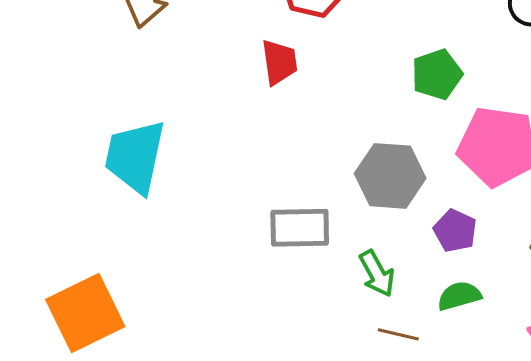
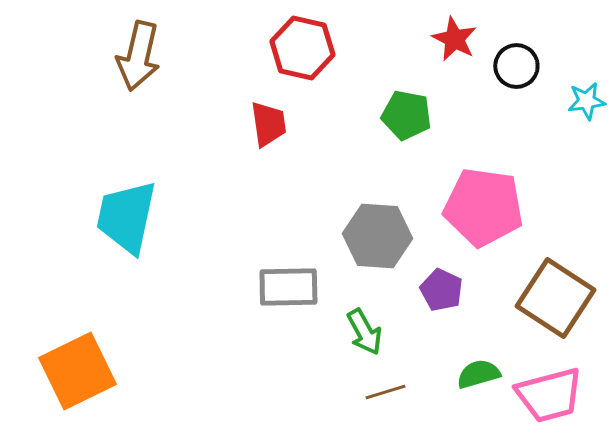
green pentagon: (437, 74) -> (406, 115), moved, turned 30
green semicircle: (459, 296) -> (478, 374), moved
brown line: (398, 334) -> (385, 392), turned -30

